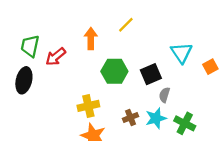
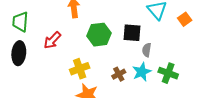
red arrow: (56, 57) -> (52, 40), moved
black square: (151, 74) -> (132, 33), turned 36

